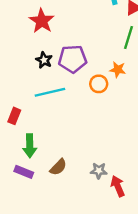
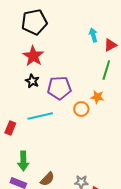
black star: (44, 60) -> (32, 81), moved
red rectangle: (14, 116) -> (10, 128), moved

